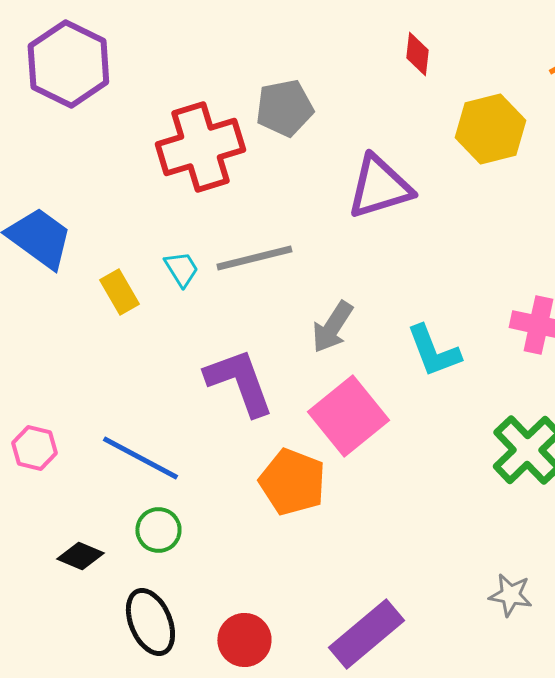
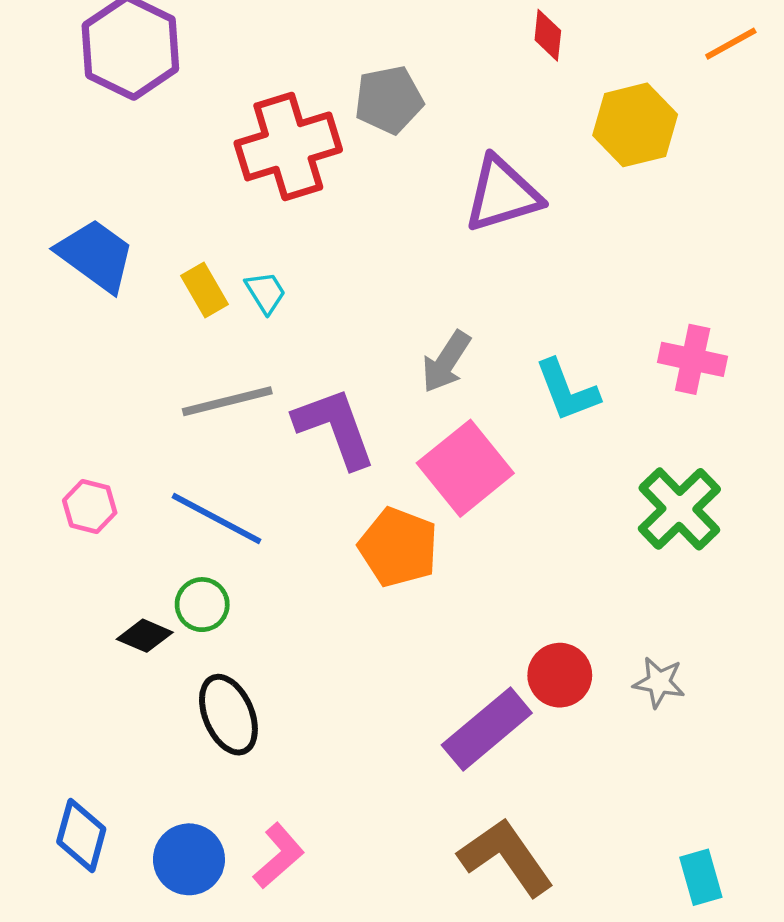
gray line: (254, 258) -> (227, 401), moved
yellow rectangle: (119, 292) -> (205, 290), moved
green circle: (158, 530) -> (202, 605), moved
red circle: (244, 640) -> (560, 675), moved

